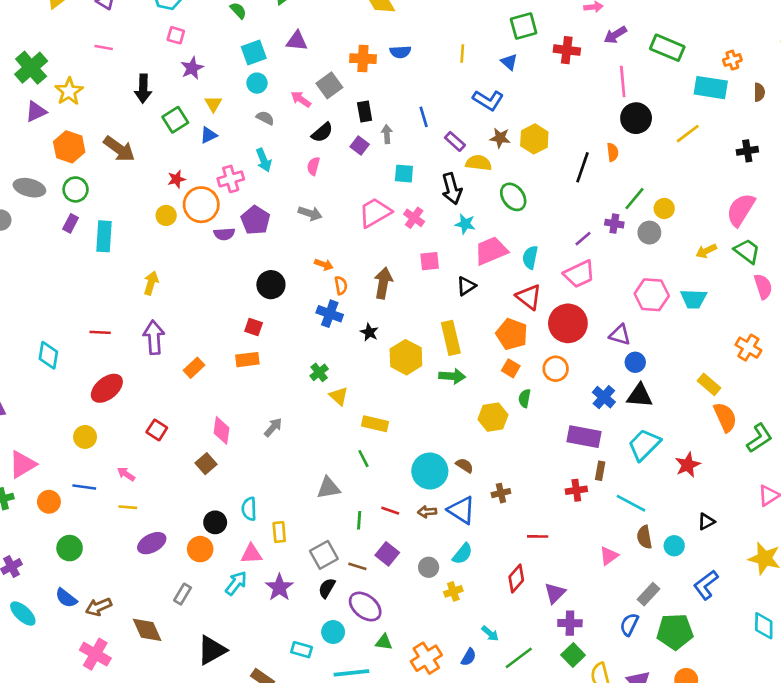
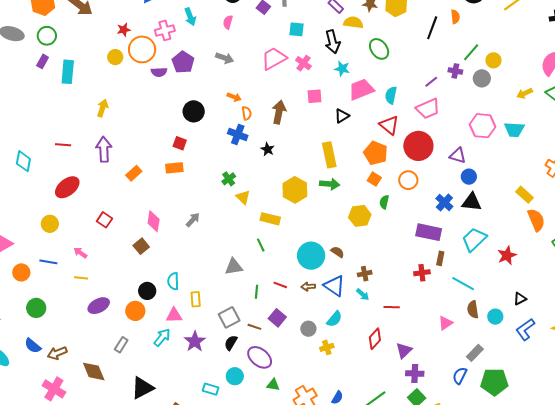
yellow hexagon: (406, 357) -> (295, 190), moved
blue L-shape: (706, 585) -> (525, 329), moved
cyan arrow: (490, 633) -> (363, 294), moved

